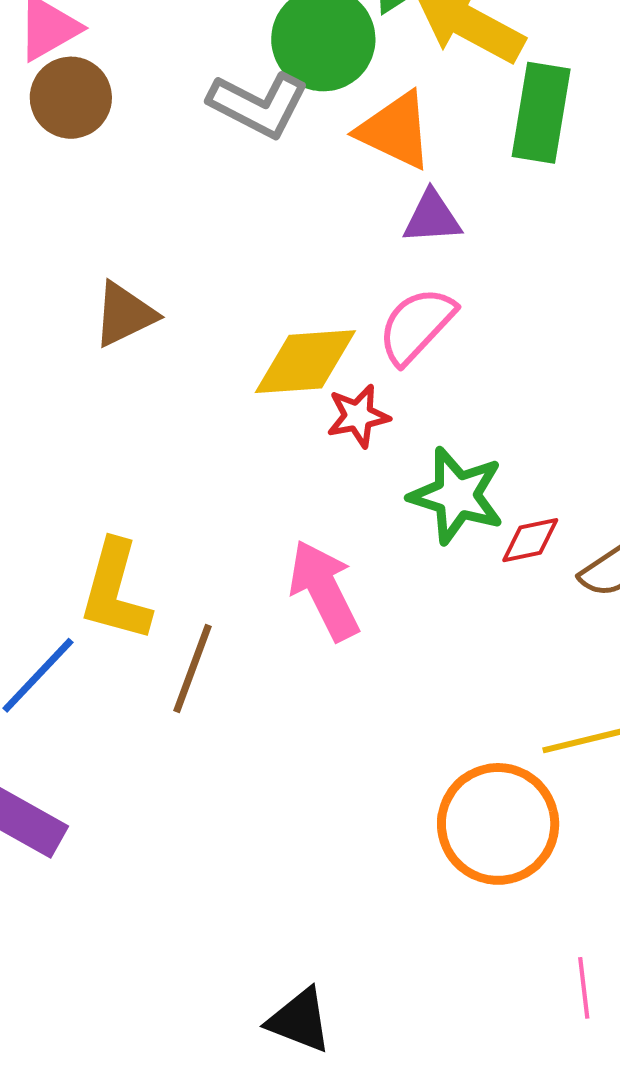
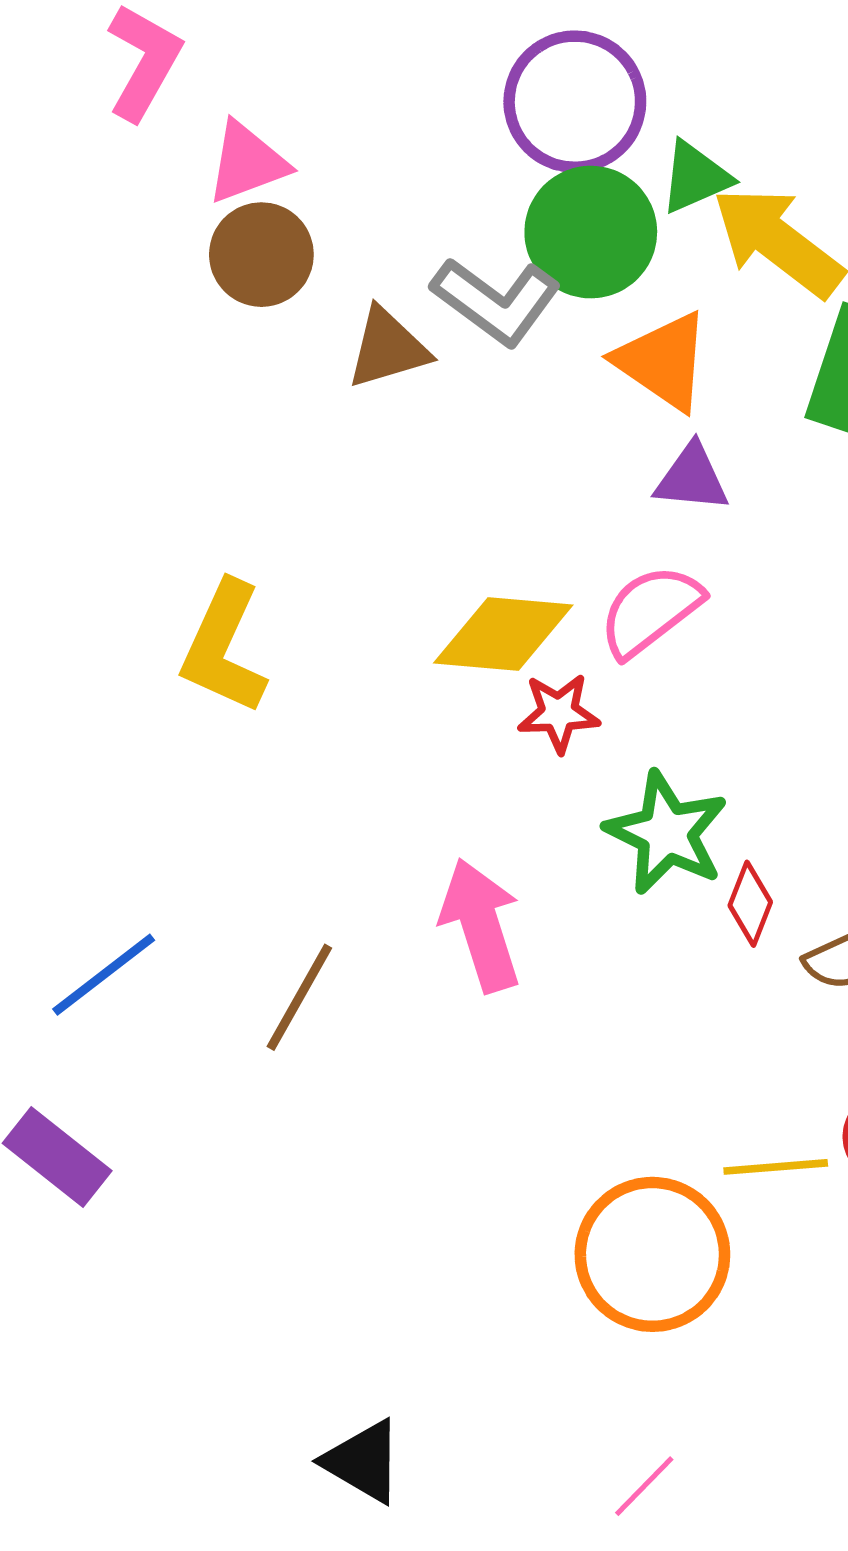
brown triangle: (124, 314) -> (388, 348), moved
red diamond: (530, 540) -> (750, 904), turned -66
yellow L-shape: (115, 591) -> (224, 647), moved
pink line: (584, 988) -> (644, 1486), moved, turned 42

